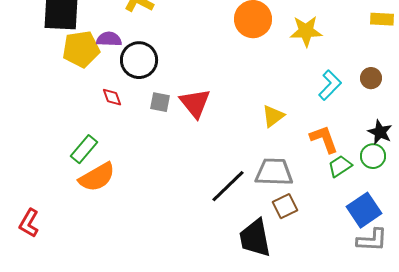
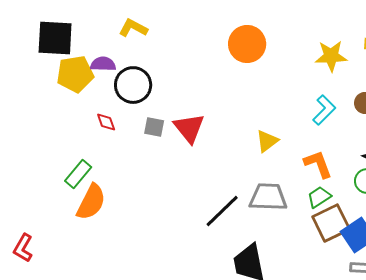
yellow star: (306, 31) -> (331, 56), moved
green trapezoid: (340, 166) -> (319, 197), moved
orange semicircle: (97, 177) -> (91, 202), turned -33
brown square: (285, 206) -> (331, 223), moved, size x1.5

